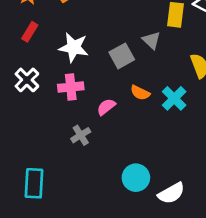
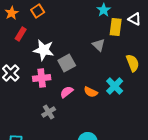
red rectangle: (30, 32) -> (21, 34), moved
gray square: (122, 56) -> (67, 63), moved
orange semicircle: (140, 93) -> (91, 92), moved

